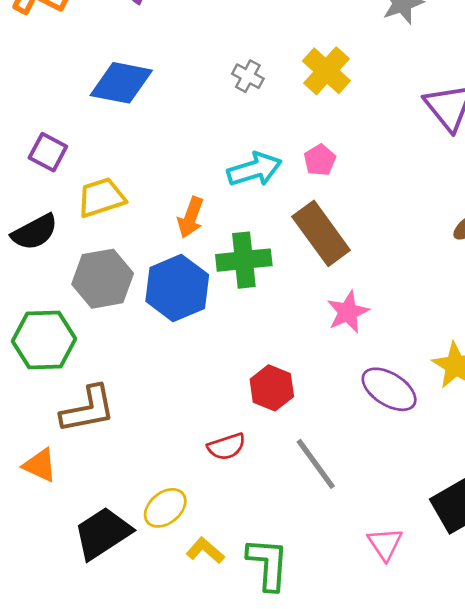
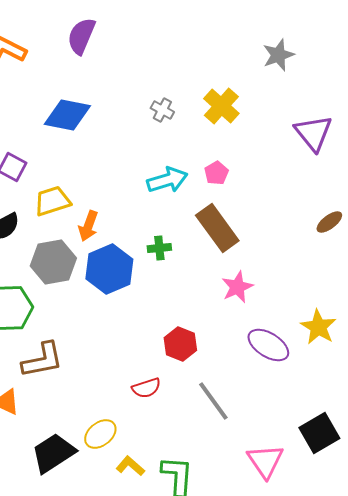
orange arrow: (191, 217) -> (88, 226), moved
green cross: (244, 260) -> (159, 248), size x0.6
pink triangle: (385, 544) -> (265, 461), size x1.4

